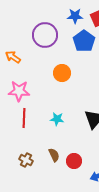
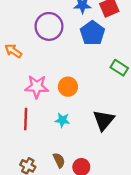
orange circle: (62, 73) -> (68, 87), moved
pink star: (19, 91) -> (37, 87), moved

